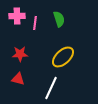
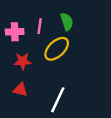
pink cross: (17, 16) -> (15, 32), moved
yellow ellipse: (63, 57) -> (57, 49), moved

